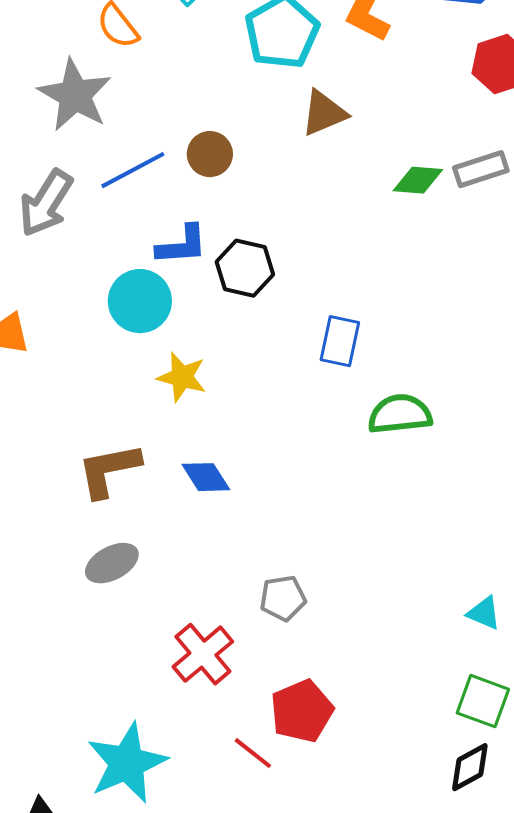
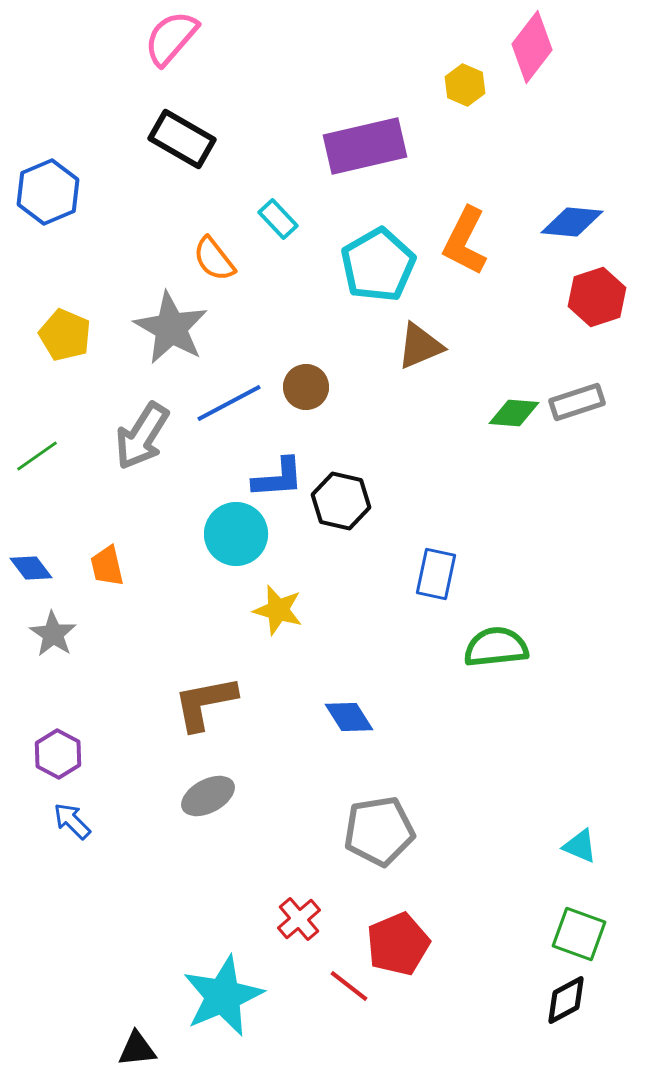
blue diamond: (206, 477) -> (349, 717), moved
gray pentagon: (283, 598) -> (379, 831), size x1.5
red cross: (203, 654) -> (299, 919), moved, size x0.7

